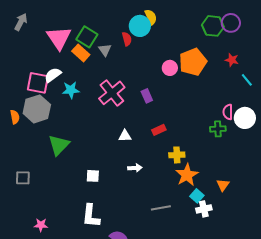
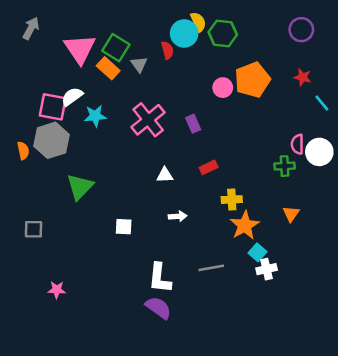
green hexagon: (213, 26) -> (223, 33), moved
orange triangle: (223, 185) -> (291, 214), moved
white L-shape: (91, 216) -> (160, 278), moved

